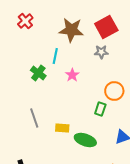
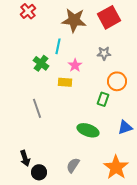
gray star: (101, 52) -> (104, 53), moved
yellow rectangle: (62, 128) -> (65, 82), moved

